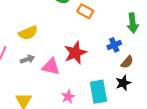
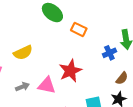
blue cross: (114, 45) -> (109, 53), moved
gray arrow: (27, 59) -> (22, 87), moved

